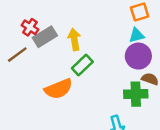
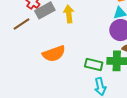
green rectangle: (82, 65) -> (94, 64), moved, turned 54

